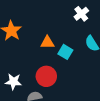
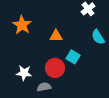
cyan square: (65, 52) -> (73, 57), moved

